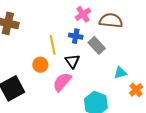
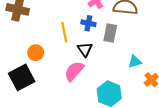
gray rectangle: (97, 45) -> (110, 33), turned 54
orange circle: (40, 65) -> (36, 53), moved

